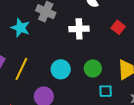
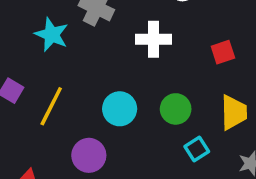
red square: (118, 27) -> (223, 52), moved, turned 32
cyan square: (106, 91) -> (197, 149), turned -32

